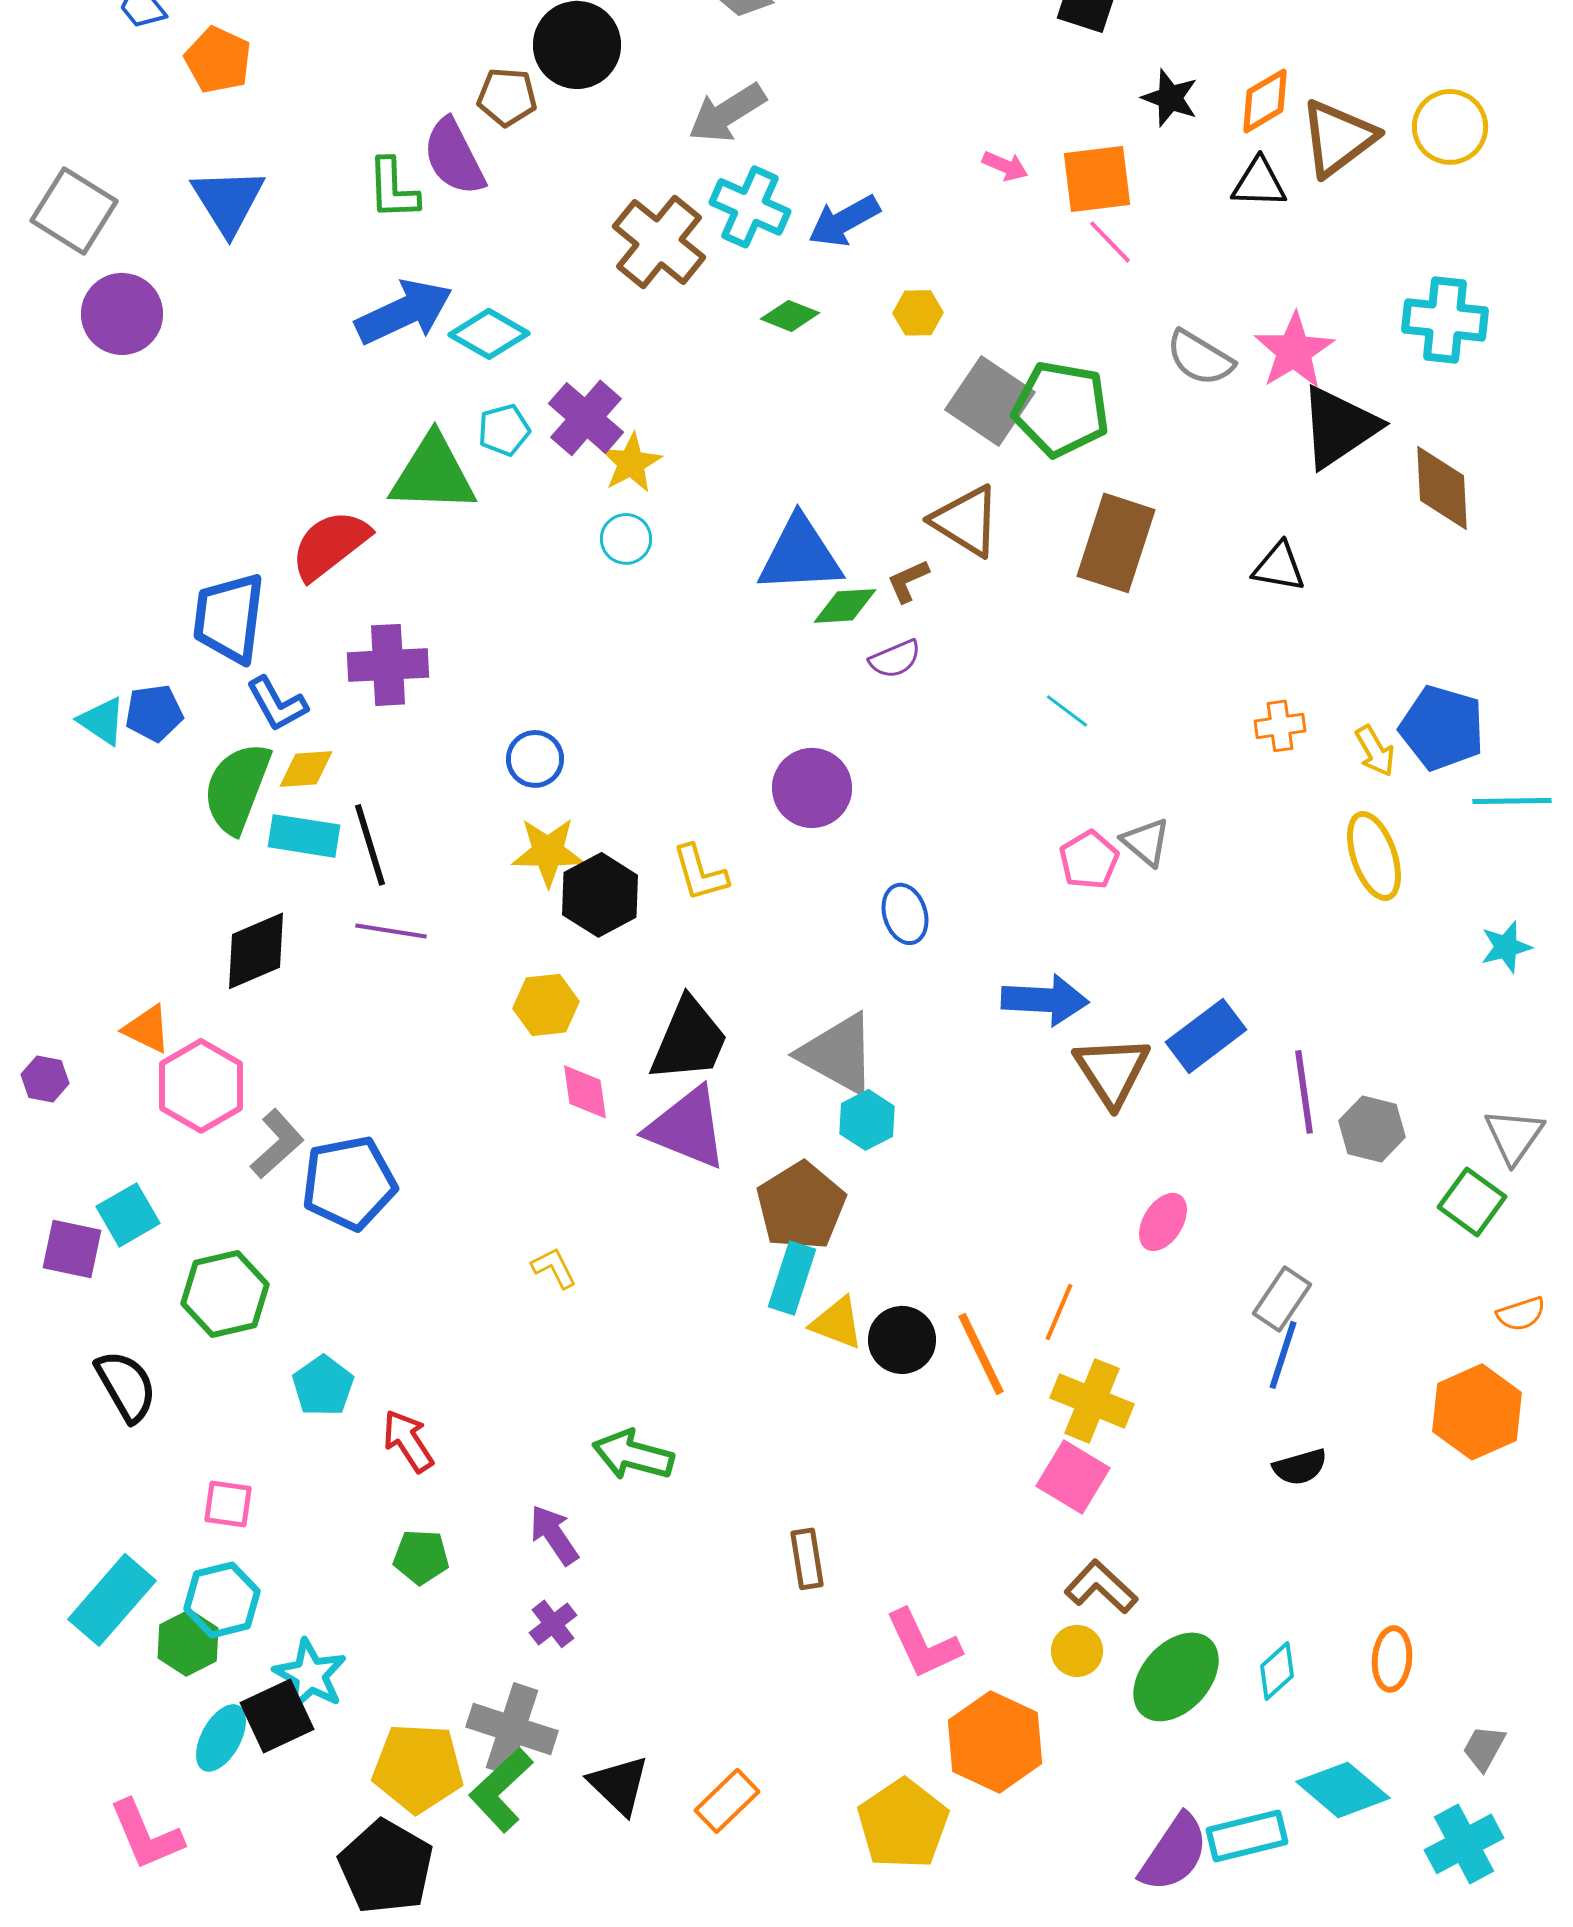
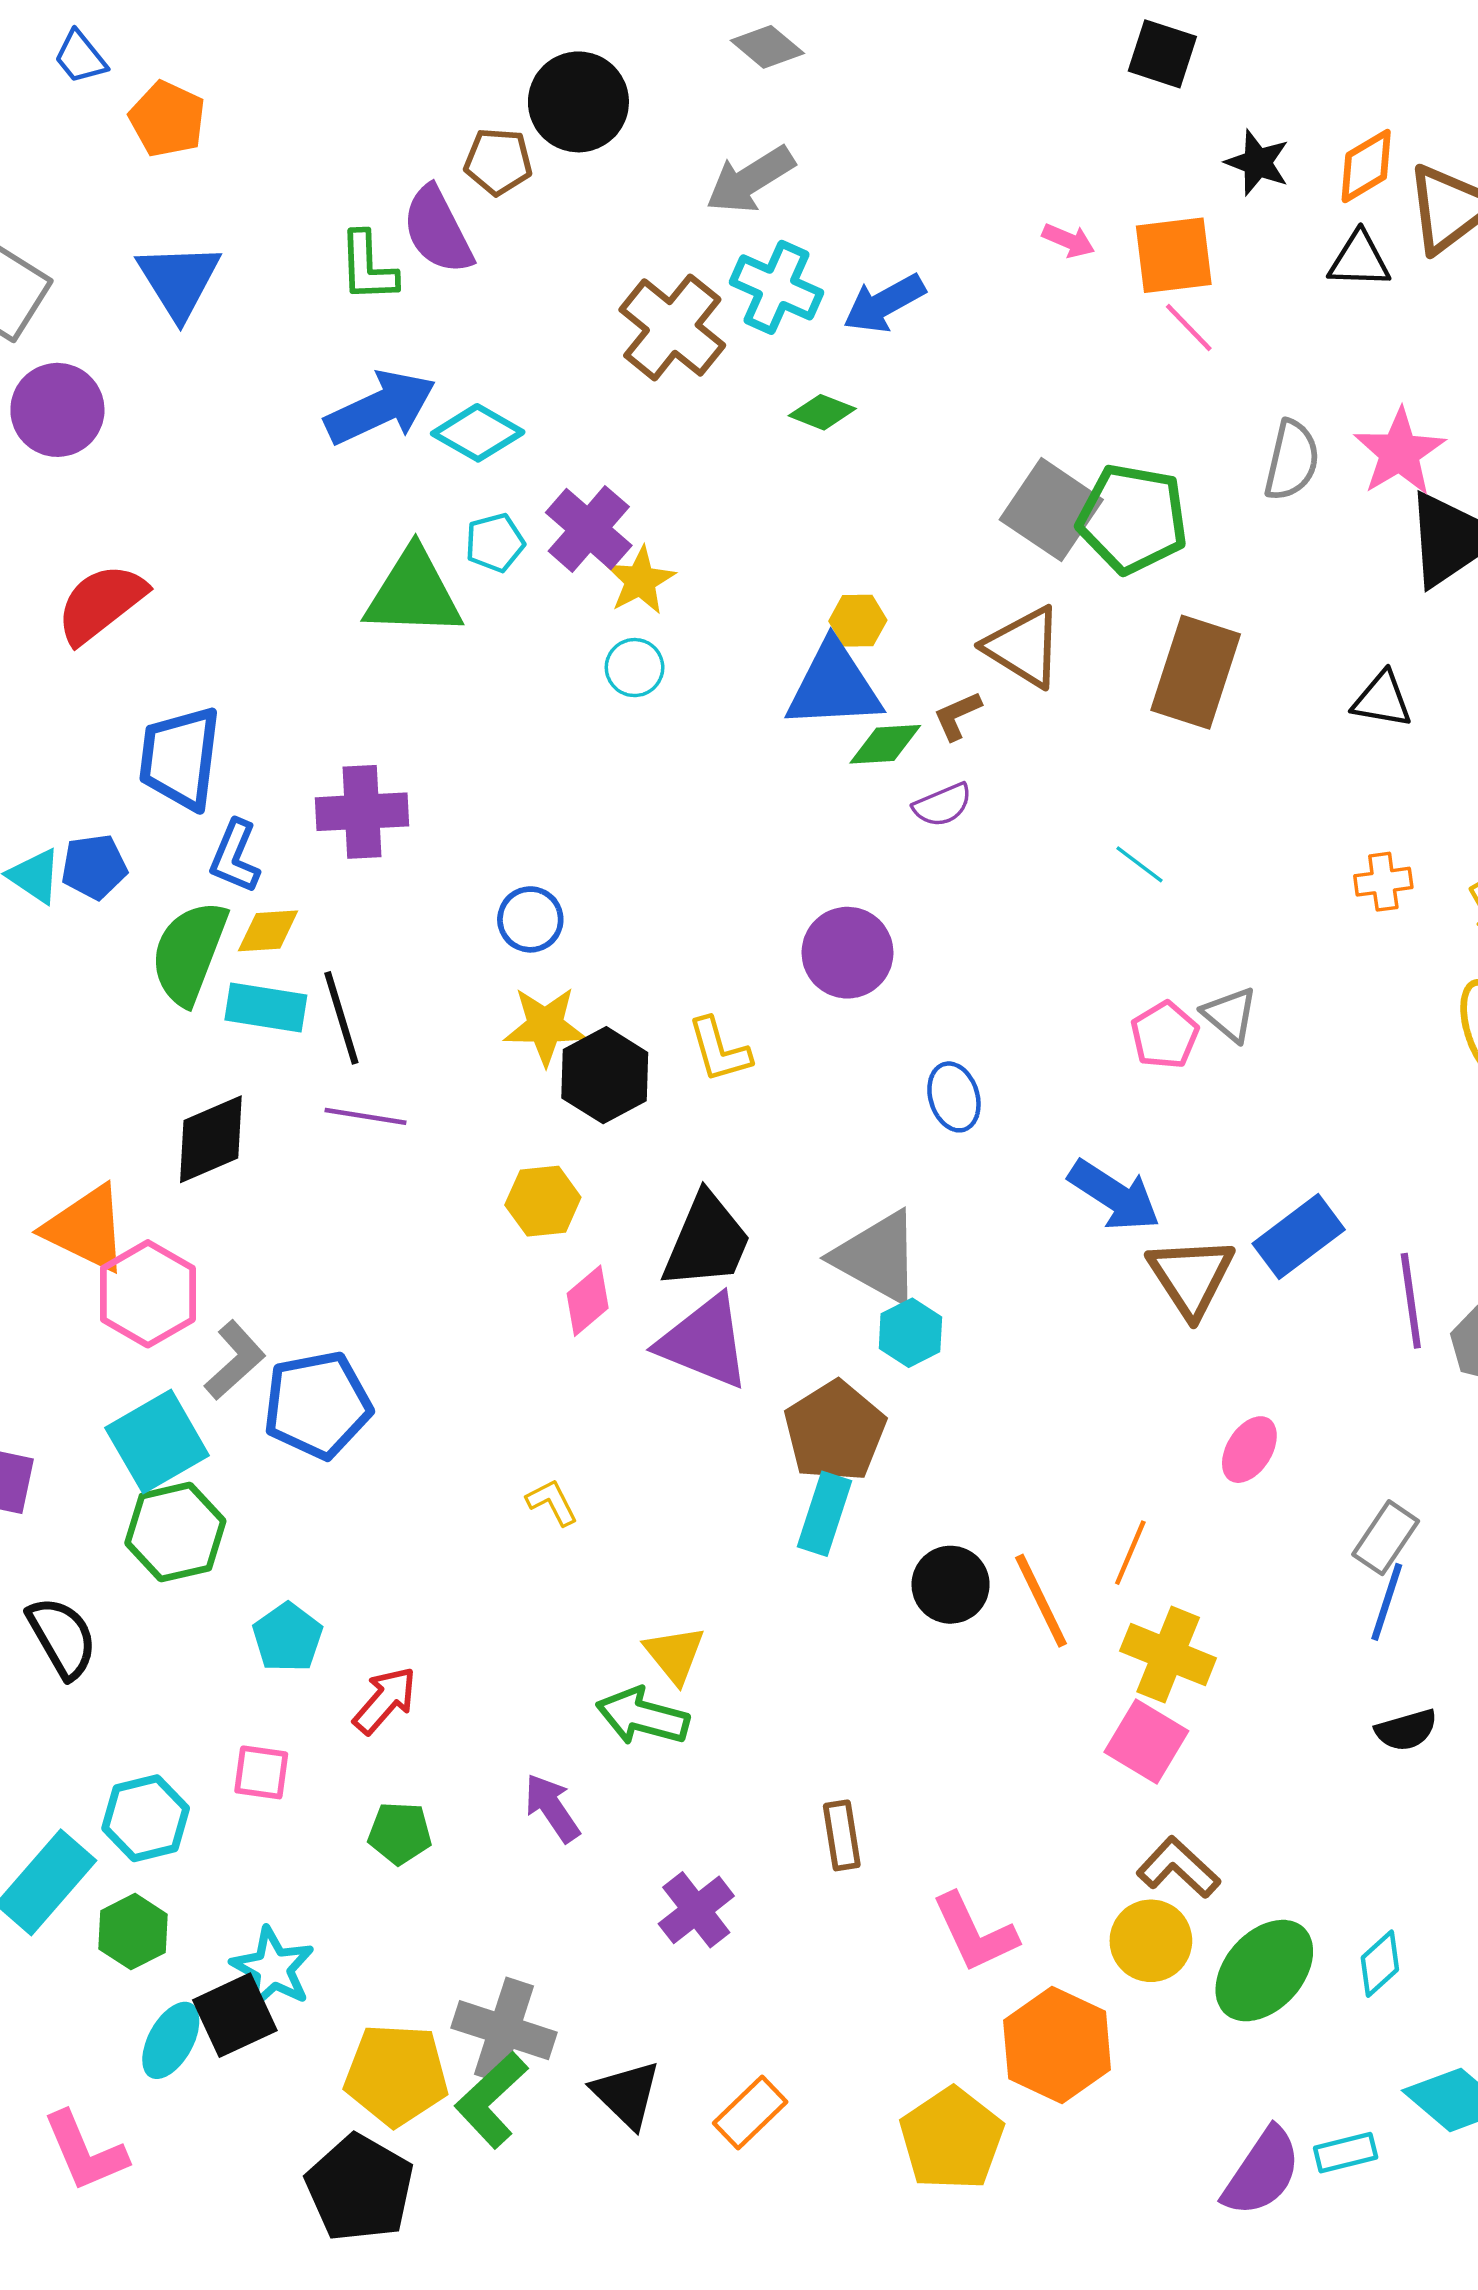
yellow hexagon: (918, 313) -> (858, 621), moved
gray semicircle: (1200, 358) -> (1292, 460), turned -108
red semicircle: (330, 545) -> (101, 603), moved
blue L-shape: (277, 704) -> (235, 856), turned 52
blue arrow: (1045, 1000) -> (1114, 1195), turned 30
orange triangle: (147, 1029) -> (86, 1229), size x1.6
pink diamond: (585, 1092) -> (588, 1301), turned 58
cyan square: (128, 1215) -> (157, 1442), moved, size x1.4
yellow triangle: (837, 1323) -> (675, 1655), moved, turned 30
red arrow: (408, 1441) -> (385, 1700), turned 74
pink square: (228, 1504) -> (261, 1772), moved
cyan hexagon: (222, 1600) -> (146, 1818), moved
purple cross: (553, 1624) -> (696, 1910), moved, size x1.4
yellow circle: (1077, 1651) -> (1151, 1941), size x1.4
cyan rectangle: (1247, 1836) -> (1346, 2153), size x0.7

